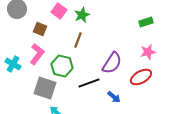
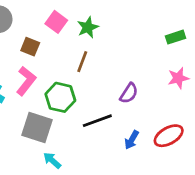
purple semicircle: (112, 63) -> (129, 93), size x0.7
red ellipse: (141, 77) -> (169, 136), moved
blue arrow: (114, 97) -> (132, 140), turned 80

